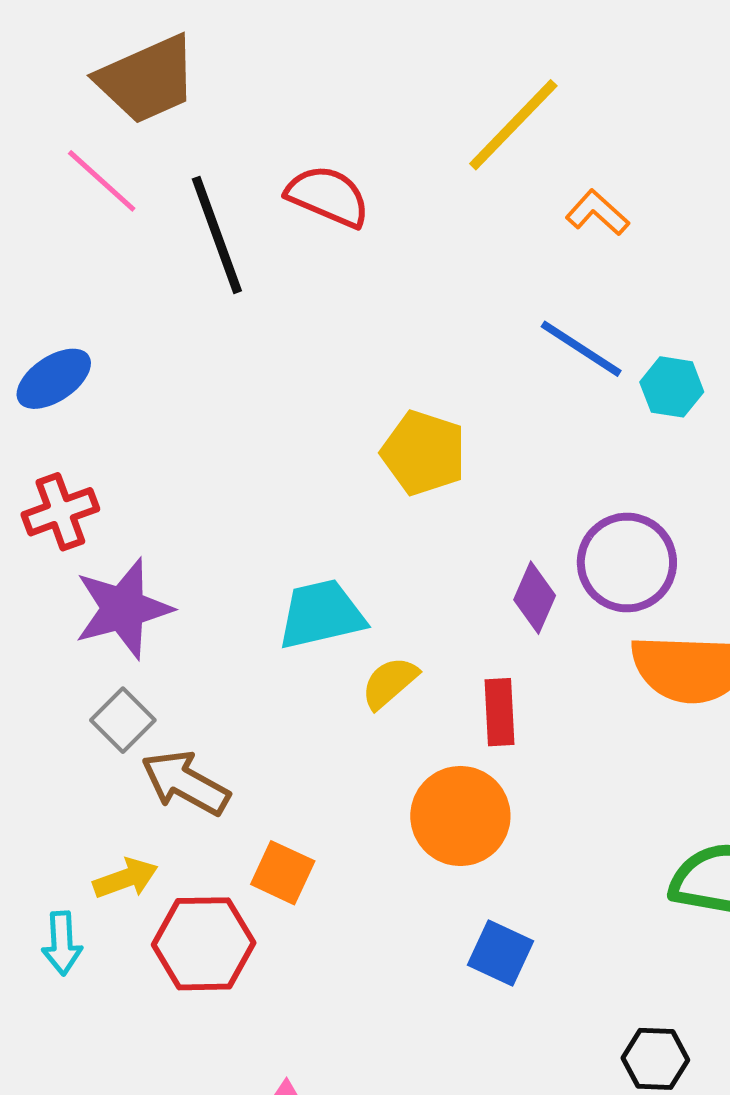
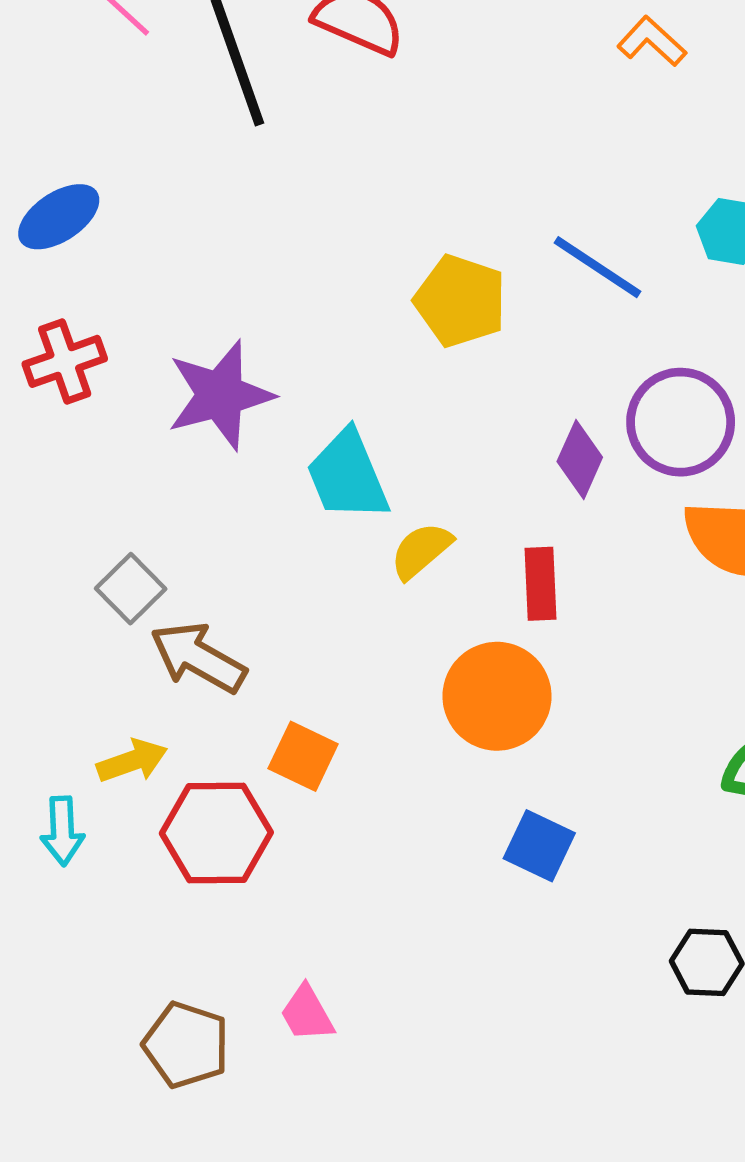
blue line: (581, 349) -> (597, 267), moved
purple star: (123, 609) -> (220, 395), moved
cyan trapezoid: (321, 614) -> (348, 476), turned -100

